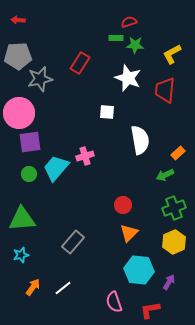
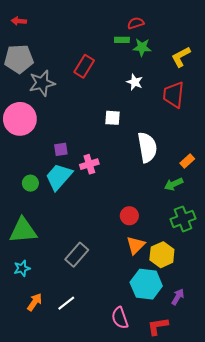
white star: (128, 78) -> (135, 82), size x0.6
purple square: (30, 142) -> (61, 149), moved, size x0.6
yellow hexagon: (174, 242) -> (162, 255), moved

